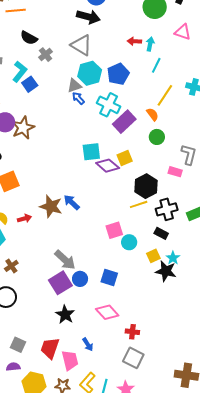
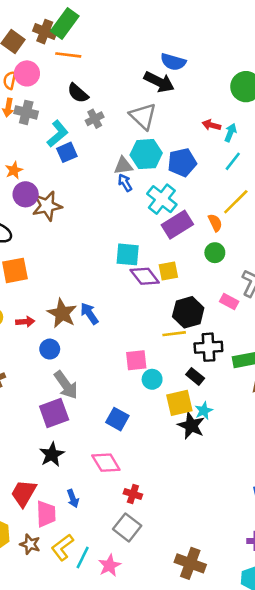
yellow square: (153, 256) -> (179, 403), size x1.5
blue circle: (80, 279) -> (50, 349), moved

